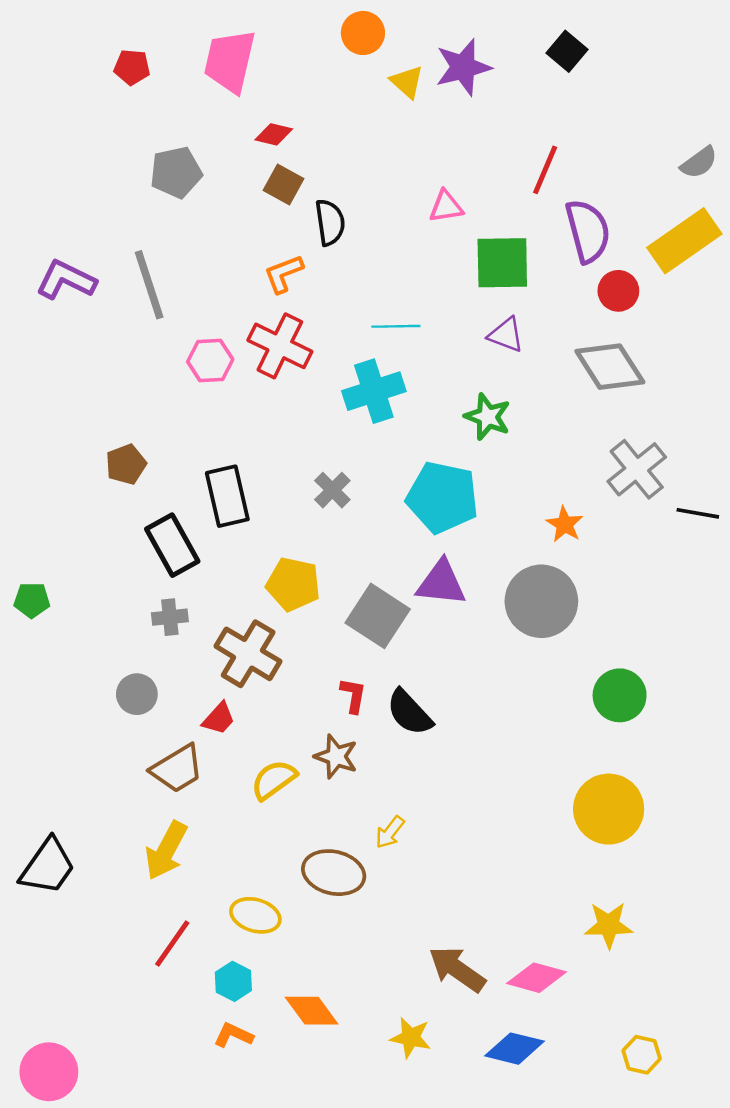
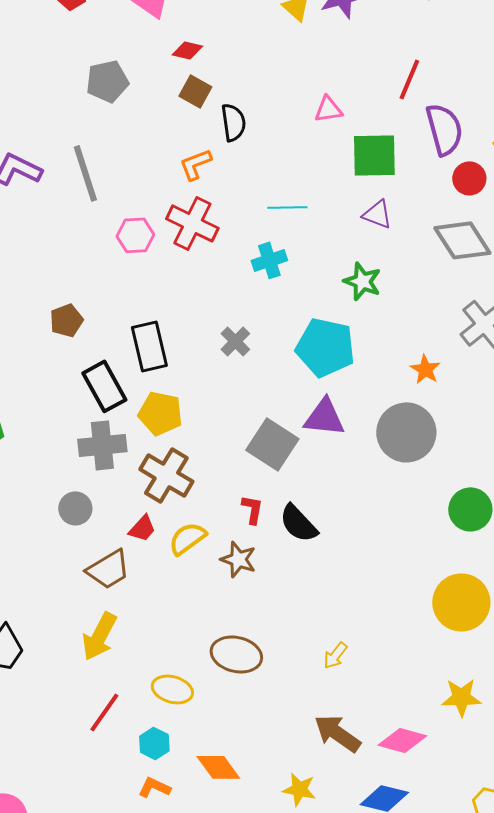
cyan cross: (374, 391) -> (269, 260), size x0.7
yellow pentagon: (293, 584) -> (160, 413), moved
gray cross: (170, 617) -> (102, 445), size x1.6
yellow semicircle: (274, 780) -> (187, 538), moved
yellow arrow: (390, 832) -> (335, 655), moved

